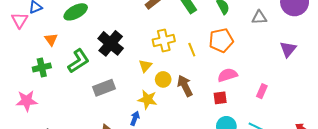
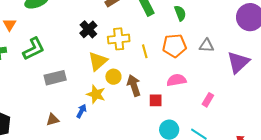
gray triangle: (259, 18) -> (206, 46), moved
black cross: (111, 43) -> (88, 29), moved, size x0.7
purple triangle: (288, 49) -> (238, 62), size x1.4
yellow triangle: (145, 66) -> (98, 61), size x1.5
red square: (220, 98) -> (156, 100), moved

